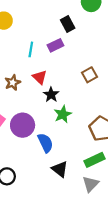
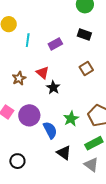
black rectangle: (68, 24) -> (84, 35), moved, turned -40
cyan line: (31, 49) -> (28, 40), moved
green star: (63, 114) -> (71, 119), moved
gray triangle: (91, 184) -> (91, 165), turned -35

